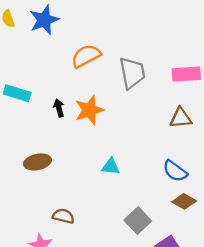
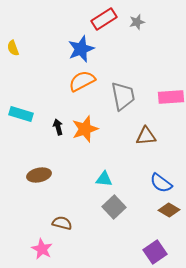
blue star: (44, 20) -> (81, 49), moved
brown triangle: (181, 118) -> (146, 136), moved
gray square: (138, 221) -> (114, 207), moved

